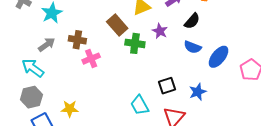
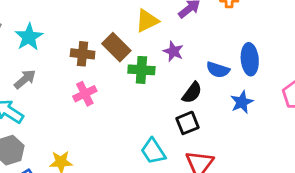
black semicircle: (192, 21) -> (192, 93), moved
brown cross: (77, 40) -> (83, 54), moved
blue ellipse: (219, 57) -> (250, 59), moved, turned -40
blue star: (198, 92) -> (242, 102), moved

